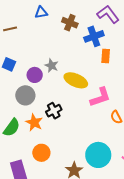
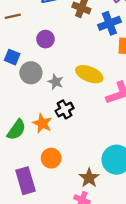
gray star: (52, 66) -> (56, 82), moved
purple circle: (35, 75) -> (45, 39), moved
gray circle: (25, 95) -> (31, 73), moved

